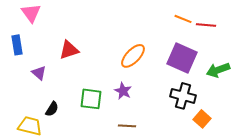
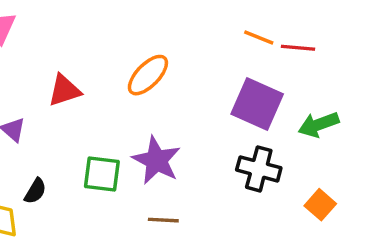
orange ellipse: (133, 56) -> (148, 75), moved
purple star: (123, 91) -> (156, 160), size x1.6
orange square: (202, 119) -> (320, 205), moved

